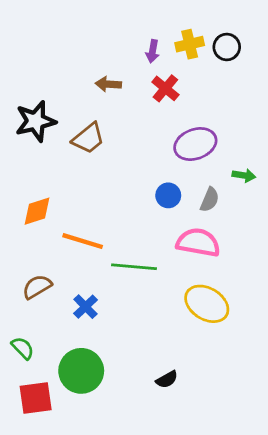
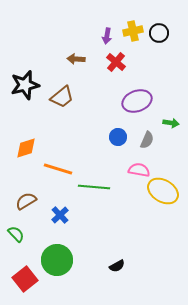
pink semicircle: (198, 242) -> (139, 170), size x0.7
yellow ellipse: (207, 304) -> (163, 191), moved
green semicircle: (23, 348) -> (16, 234), moved
red square: (36, 398) -> (25, 279), turned -30

